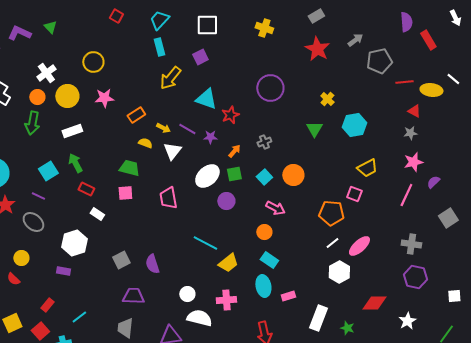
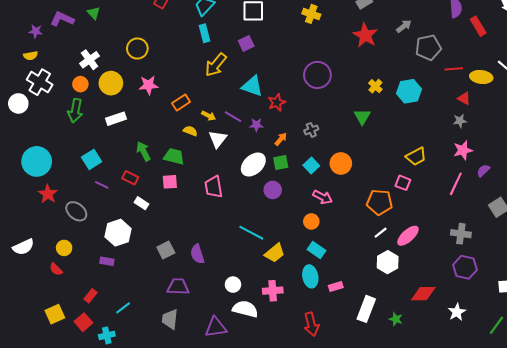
cyan hexagon: (354, 125) -> (409, 91), moved
green arrow: (75, 163) -> (143, 151), moved
purple line: (38, 196) -> (102, 185), moved

